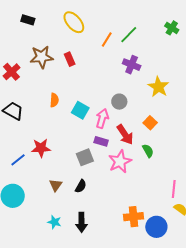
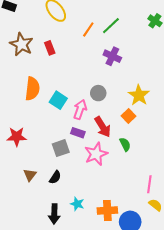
brown star: (42, 57) -> (21, 44), turned 30
yellow star: (158, 87) -> (139, 95), moved
orange semicircle: (54, 100) -> (32, 89), size x1.6
cyan star: (54, 222) -> (77, 204), moved

